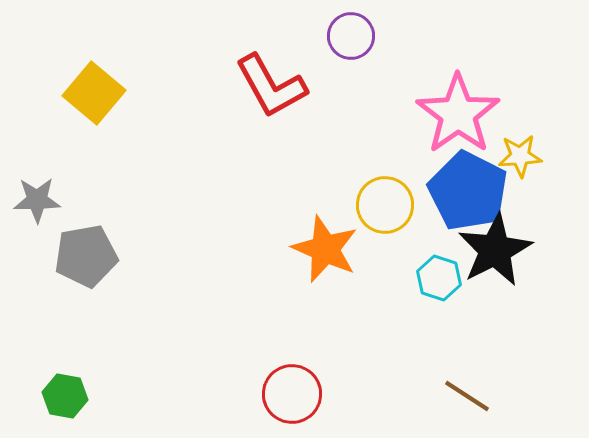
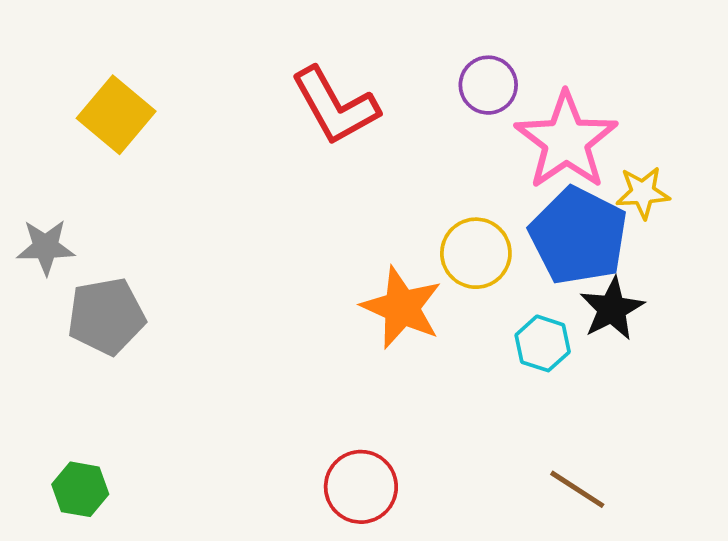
purple circle: (351, 36) -> (488, 85), moved
black star: (495, 250) -> (612, 309), size x0.7

